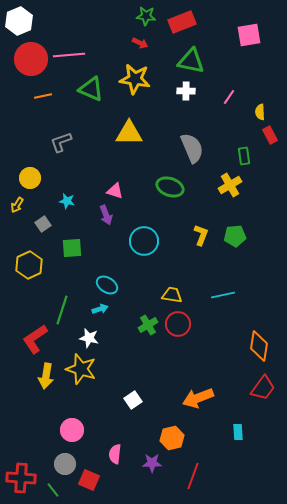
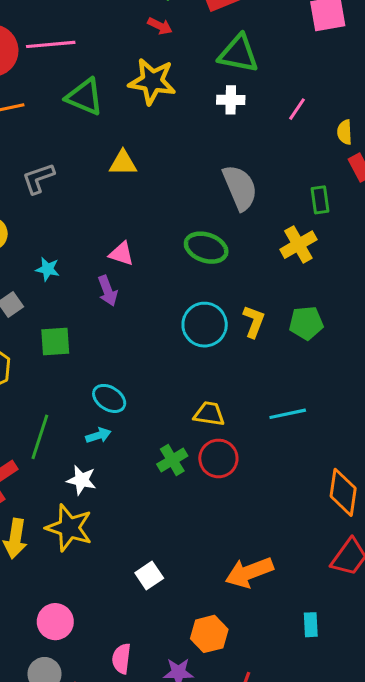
yellow triangle: (129, 133) -> (123, 163), moved, size x0.7
cyan circle: (144, 241) -> (205, 325), moved

